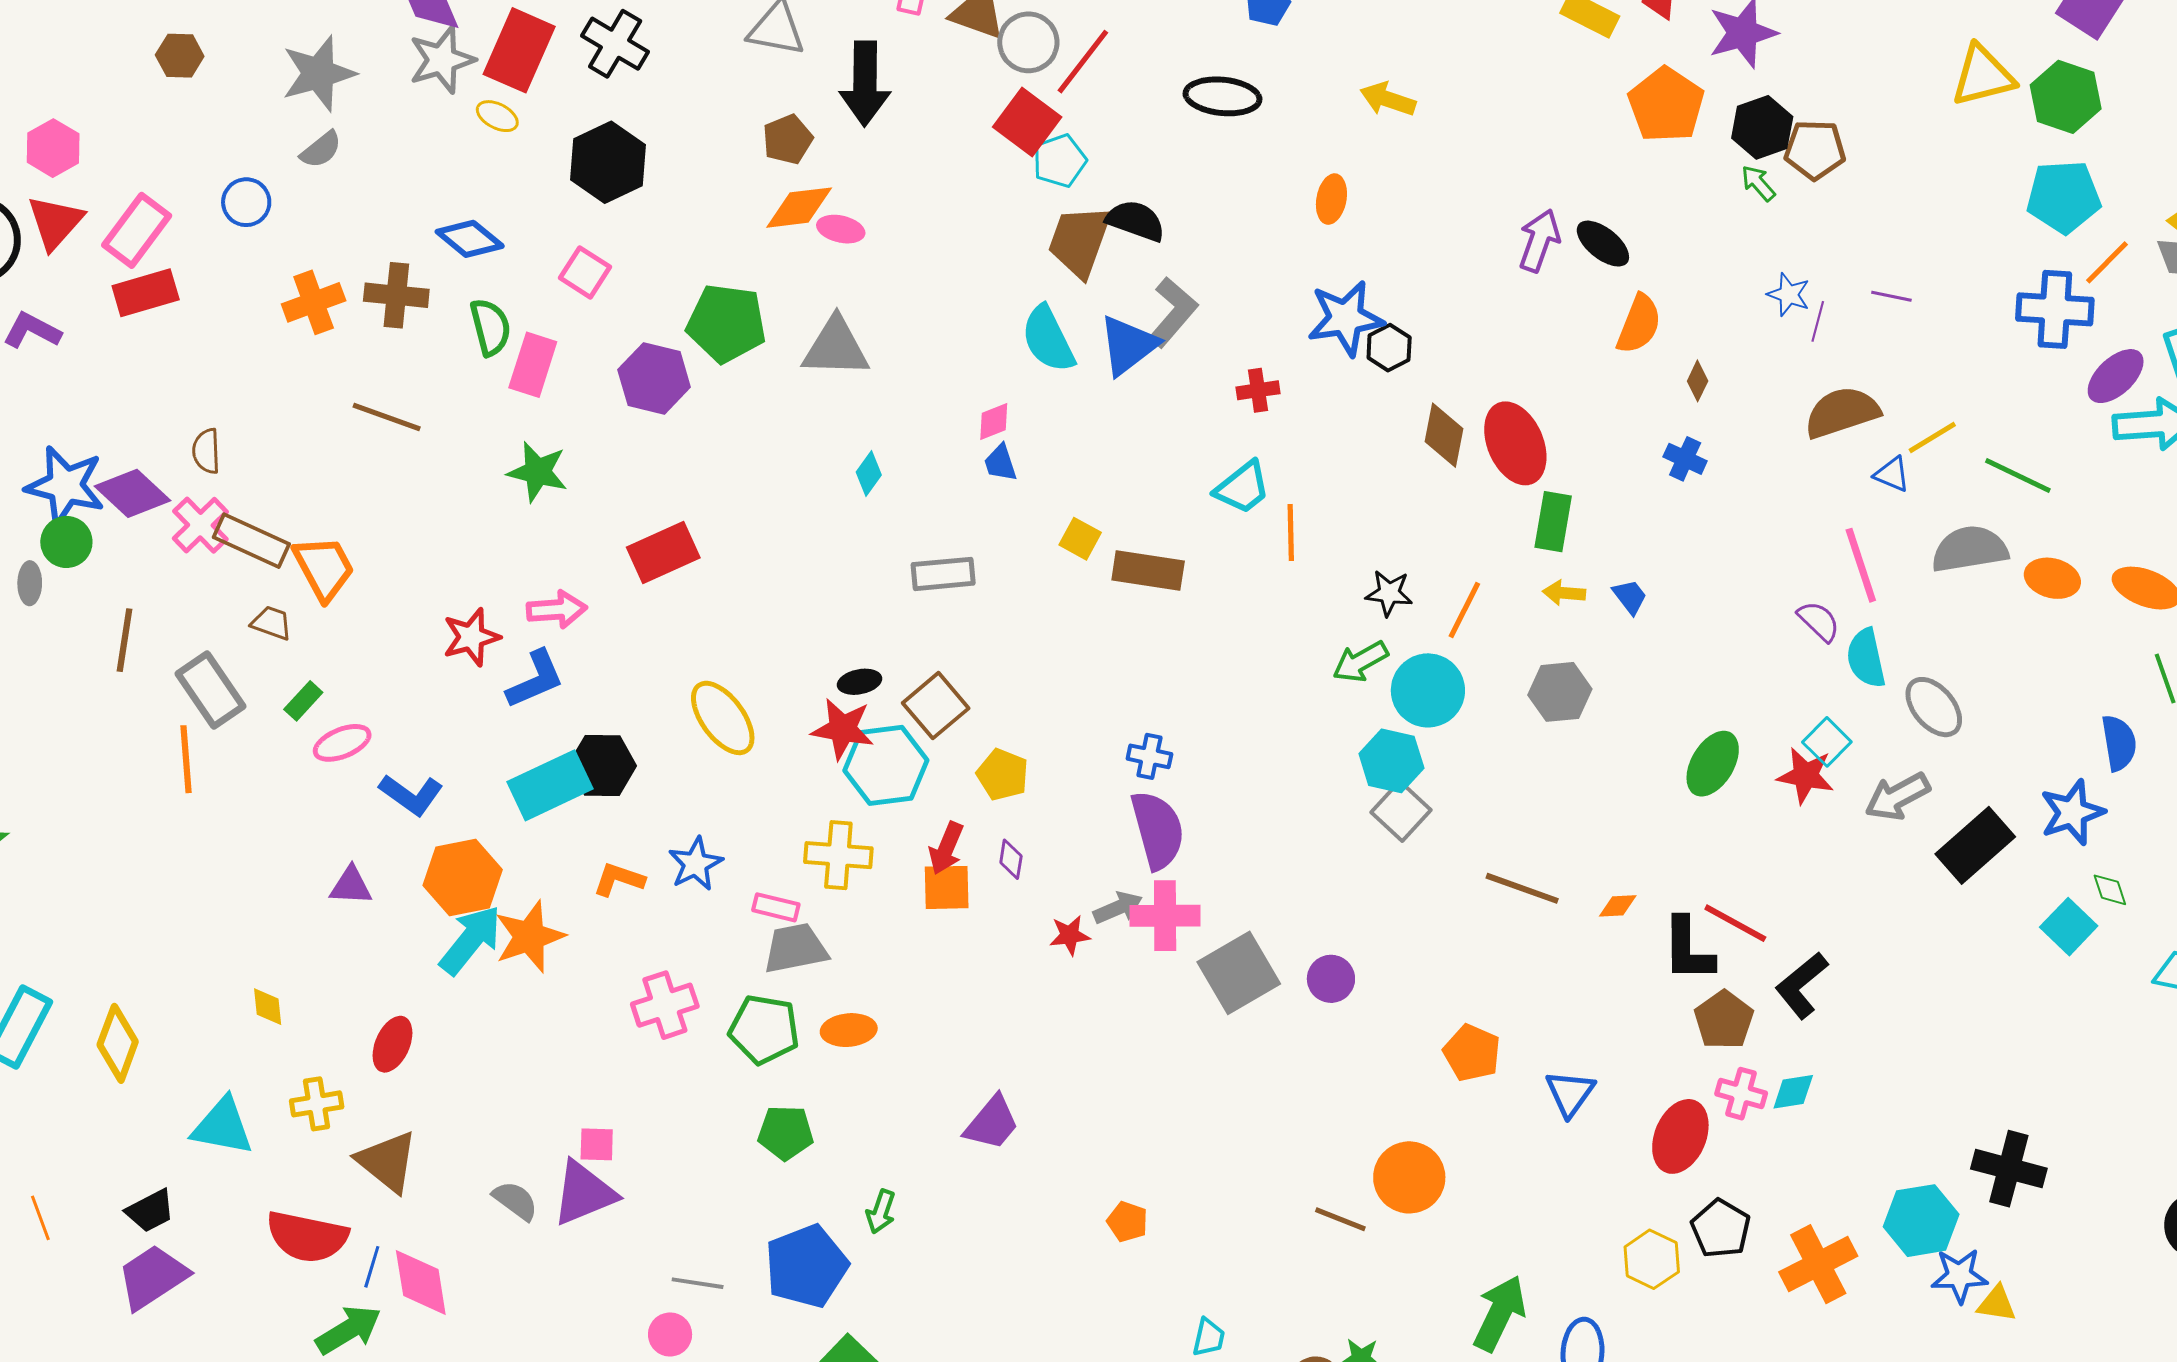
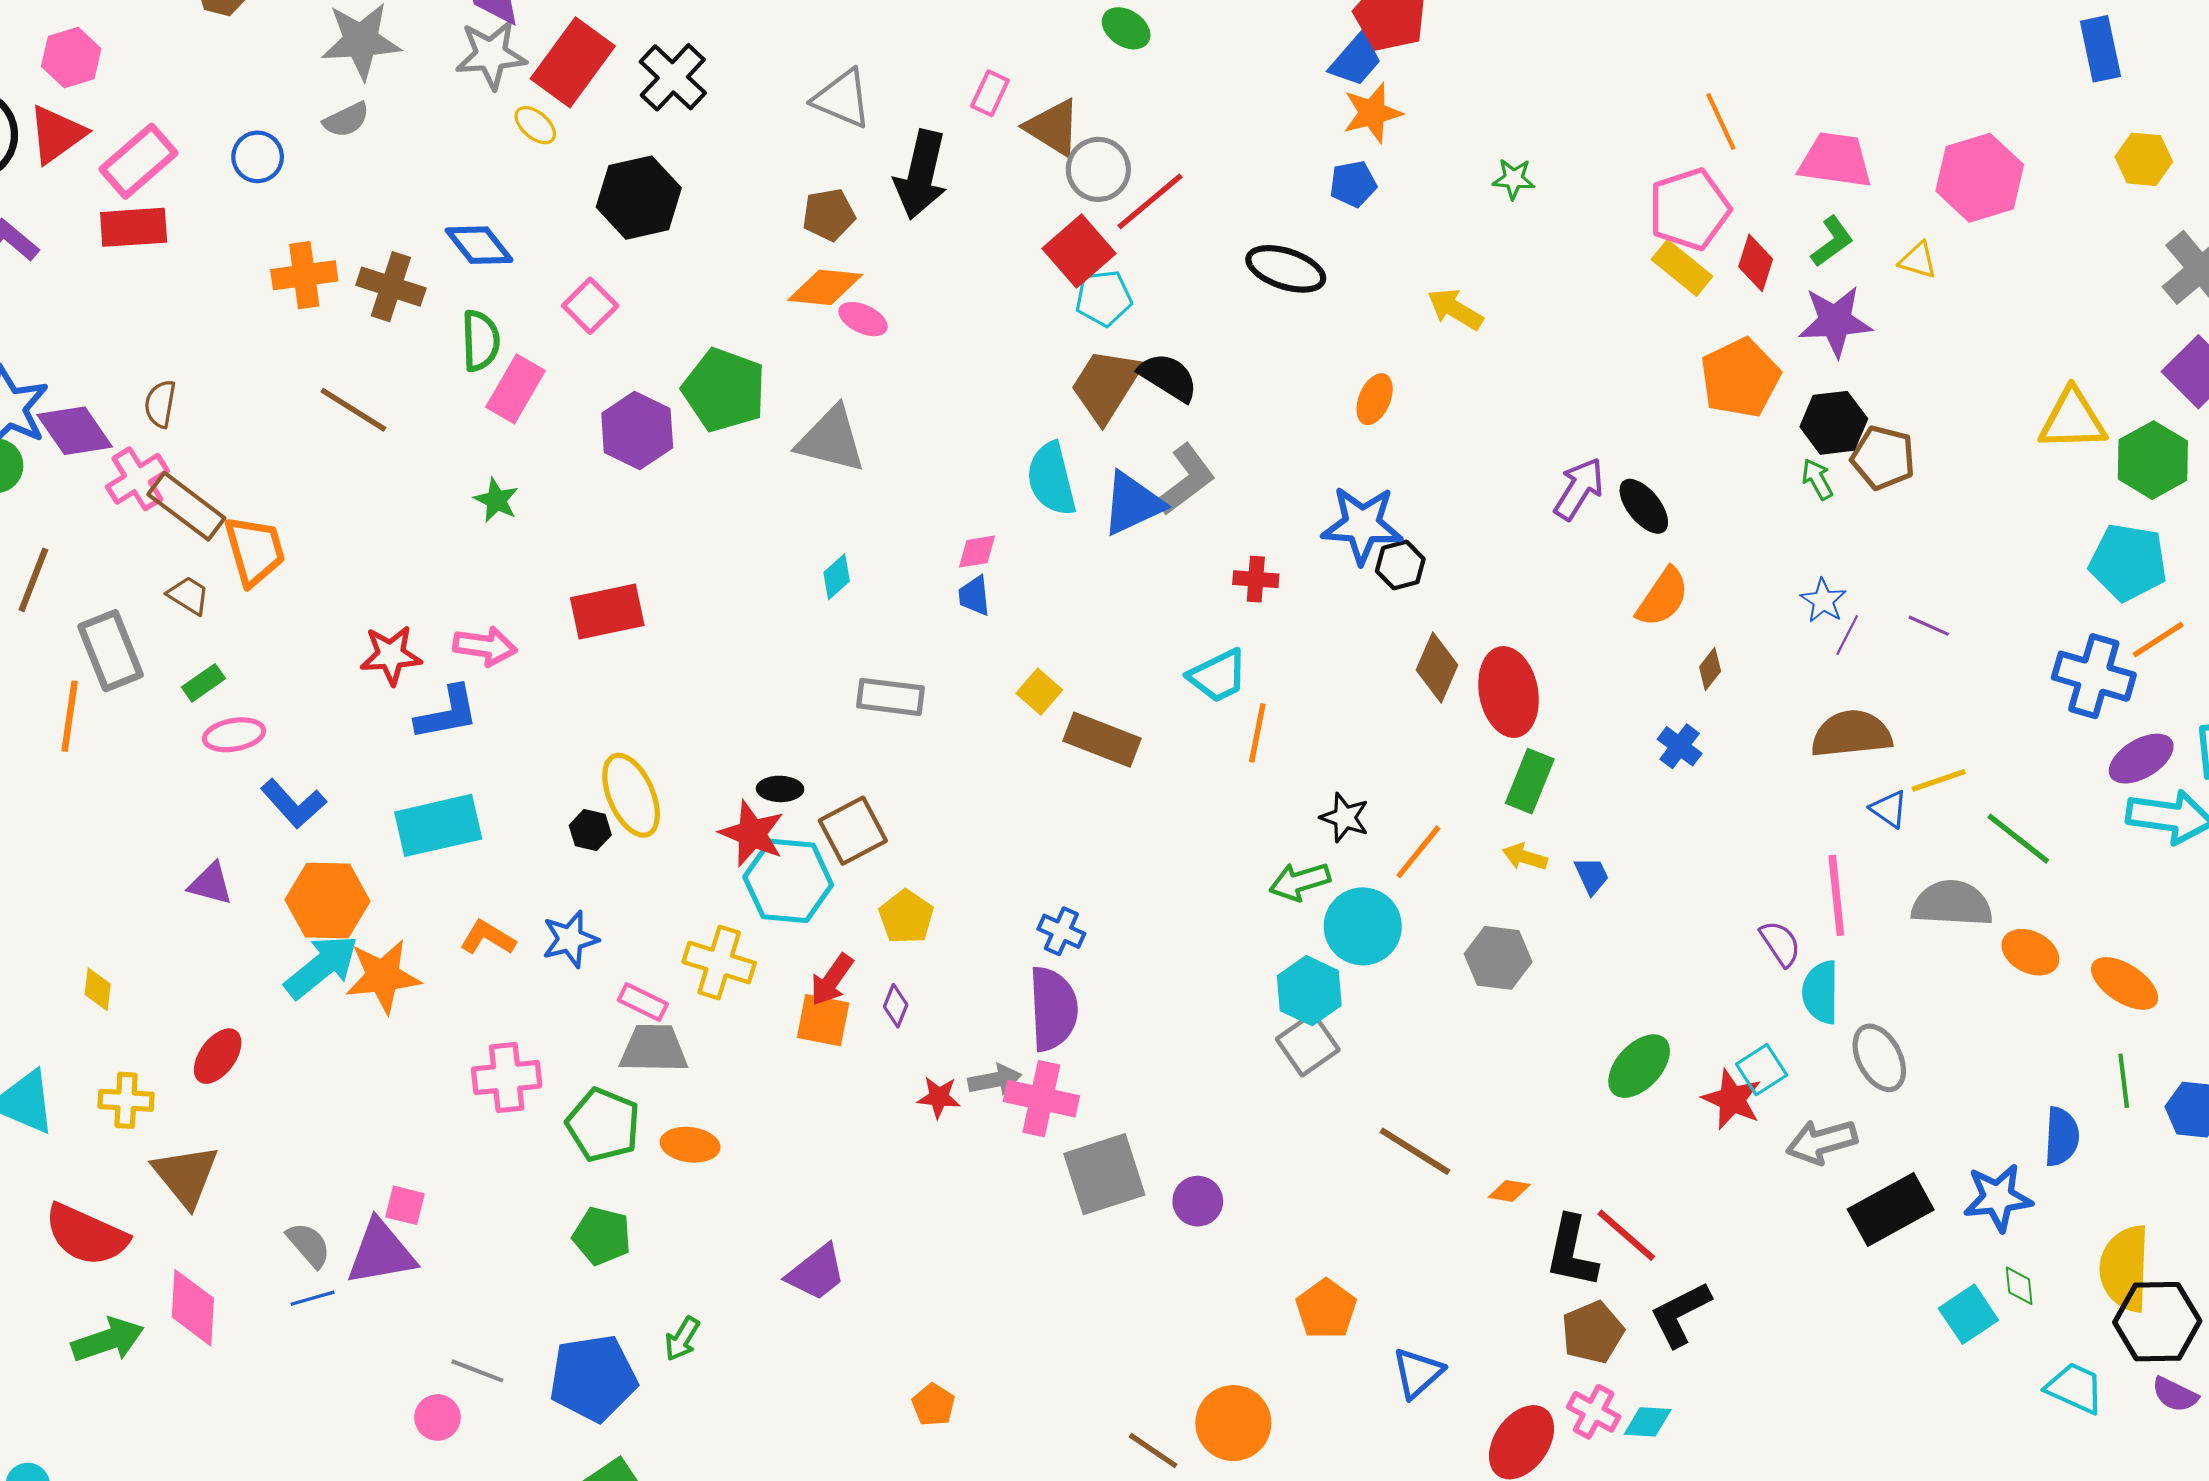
green star: (538, 472) -> (496, 500), size x0.7
black hexagon: (602, 766) -> (590, 830), moved, size x0.6
blue line: (372, 1267) -> (313, 1298), moved, turned 45

